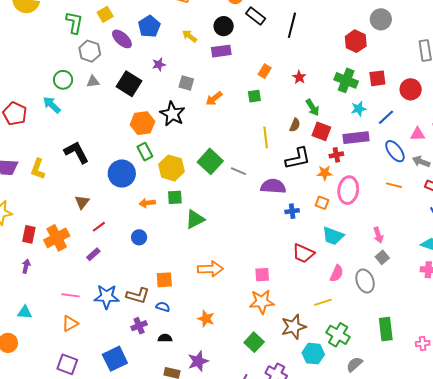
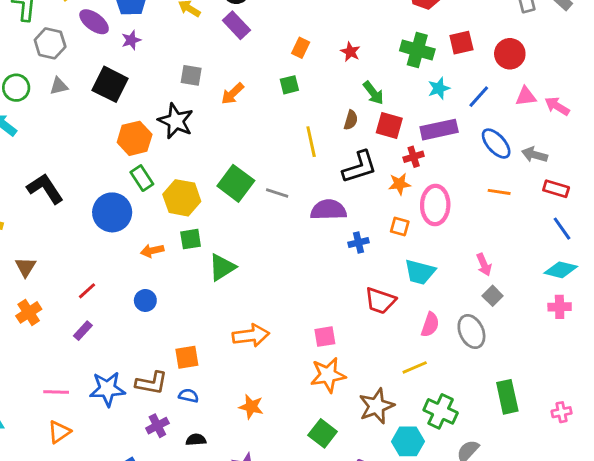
purple rectangle: (221, 51) -> (236, 25), turned 60
purple star: (159, 64) -> (131, 40), moved
pink triangle: (418, 134) -> (526, 96), moved
brown triangle: (82, 202) -> (26, 267), moved
orange cross: (57, 238) -> (29, 312), size x0.7

